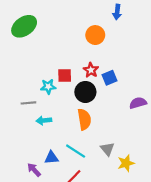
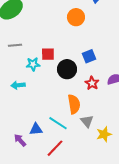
red star: (91, 70) -> (92, 83), moved
gray line: (28, 103) -> (15, 45), moved
orange semicircle: (84, 119) -> (74, 104), moved
cyan arrow: (44, 120) -> (18, 85), moved

